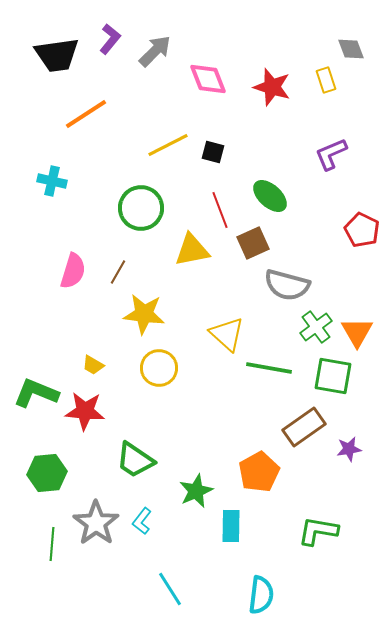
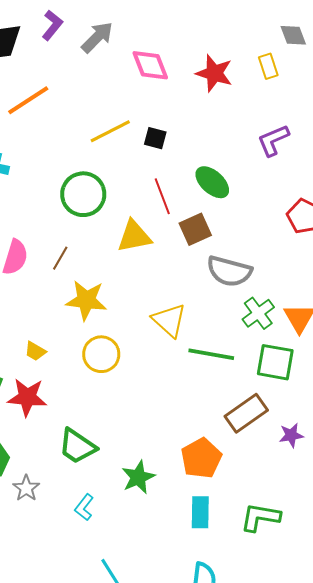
gray star: (96, 523) -> (26, 488), moved, size x0.6
cyan rectangle: (231, 526) -> (200, 512), moved

